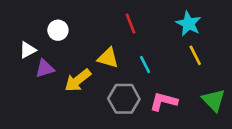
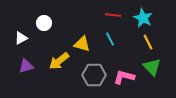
red line: (131, 24) -> (113, 15), moved, turned -63
cyan line: (145, 64) -> (110, 39), moved
purple triangle: (45, 68) -> (26, 66), moved
green triangle: (214, 100) -> (152, 67), moved

